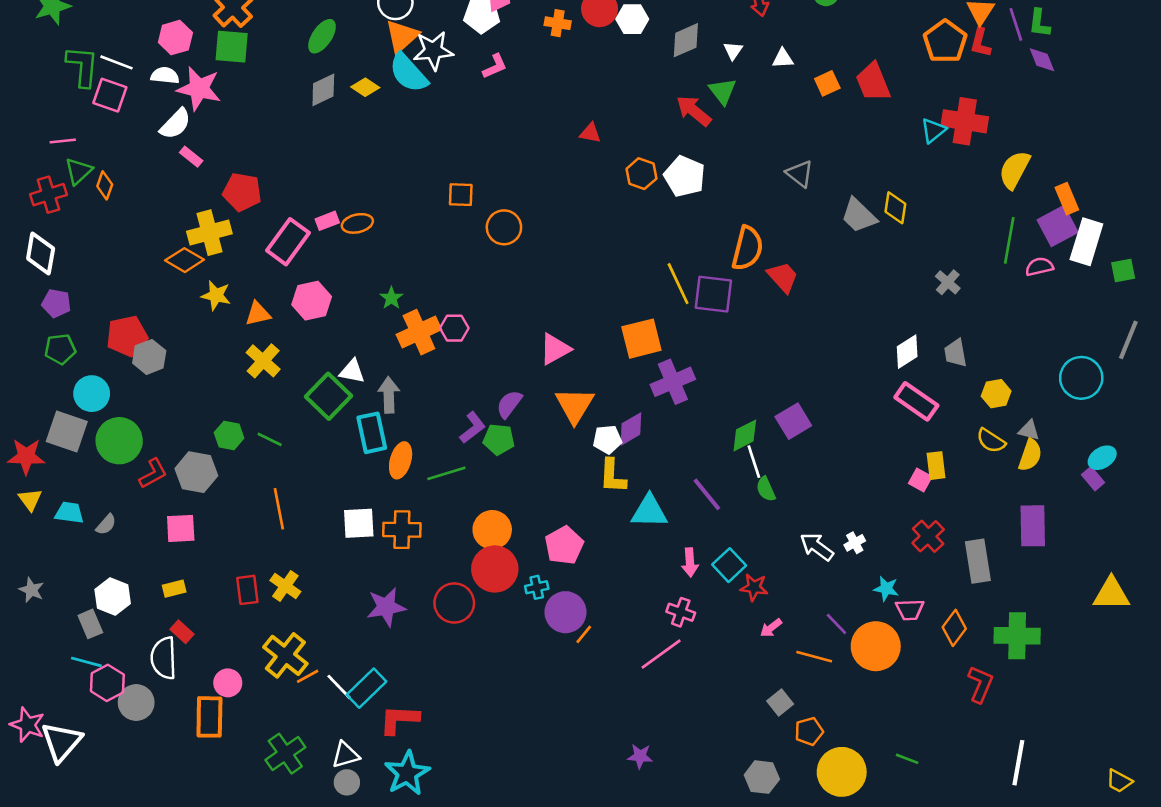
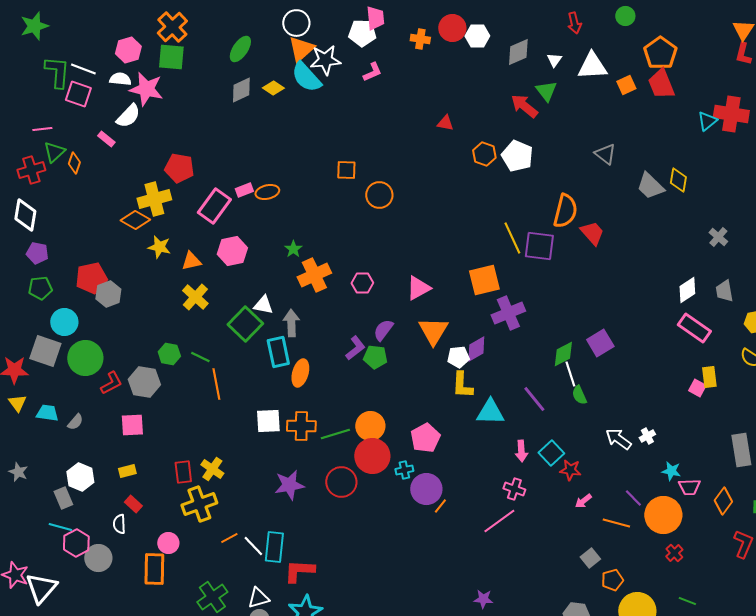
orange pentagon: (945, 41) -> (660, 53), moved
white triangle: (783, 58) -> (592, 66), size x1.8
pink rectangle: (191, 157) -> (106, 139), moved
pink hexagon: (454, 328) -> (362, 283), moved
green line: (446, 473) -> (335, 434), moved
orange line: (279, 509) -> (216, 384), moved
red cross: (928, 536) -> (674, 553), moved, size x0.7
yellow cross: (285, 655) -> (199, 504), moved, turned 32
white semicircle: (164, 658) -> (119, 524), size x0.6
cyan rectangle: (367, 688) -> (274, 547), turned -40

